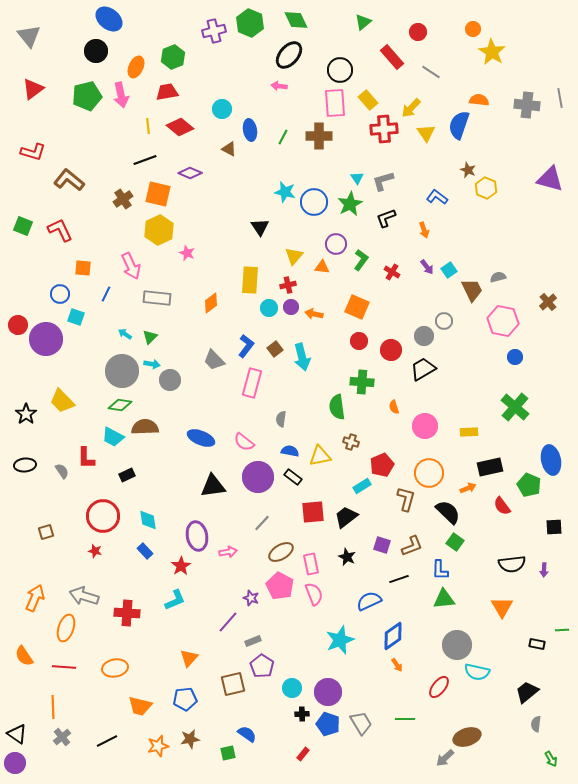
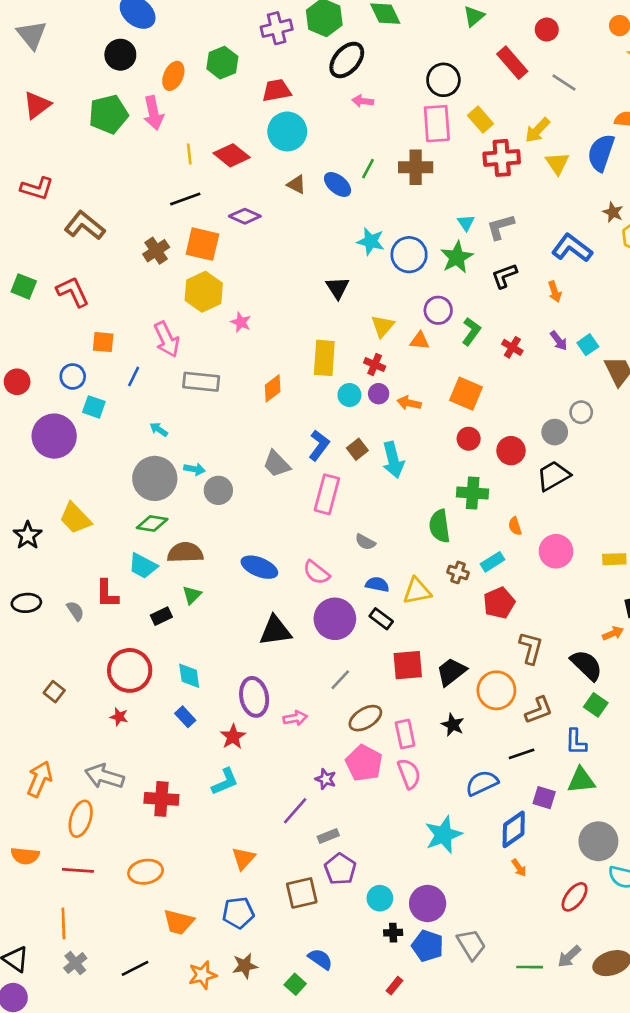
black ellipse: (289, 55) -> (347, 60), moved
red trapezoid: (167, 92) -> (277, 90), moved
cyan circle: (222, 109) -> (287, 131), size x1.5
blue ellipse: (250, 130) -> (338, 184), moved, turned -40
blue L-shape: (437, 197) -> (572, 248), size x1.4
red cross: (288, 285) -> (375, 365), turned 35
red circle: (18, 325) -> (17, 382), moved
green triangle: (150, 337) -> (192, 595), moved
gray semicircle: (281, 419) -> (365, 542), turned -70
orange circle: (429, 473) -> (496, 690), moved
cyan rectangle: (362, 486) -> (492, 562), moved
brown square: (46, 532) -> (54, 692), turned -35
purple square: (382, 545) -> (544, 798), moved
orange semicircle: (24, 656) -> (25, 856), turned -50
green line: (405, 719) -> (530, 967), moved
green square: (228, 753) -> (295, 984), turned -35
gray arrow: (445, 758) -> (569, 956), moved

